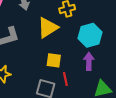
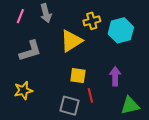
cyan hexagon: (90, 35) -> (121, 30), moved

